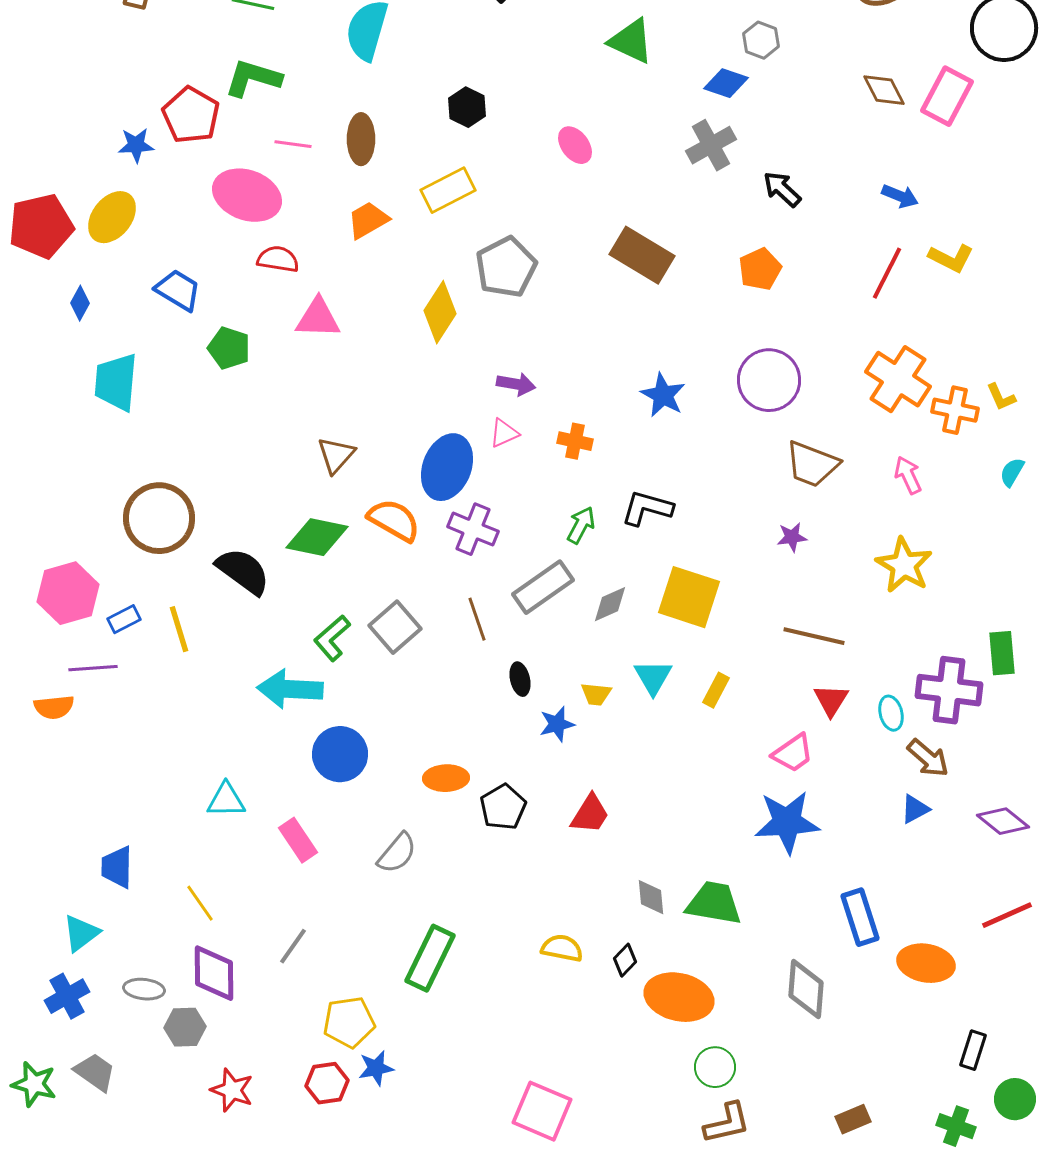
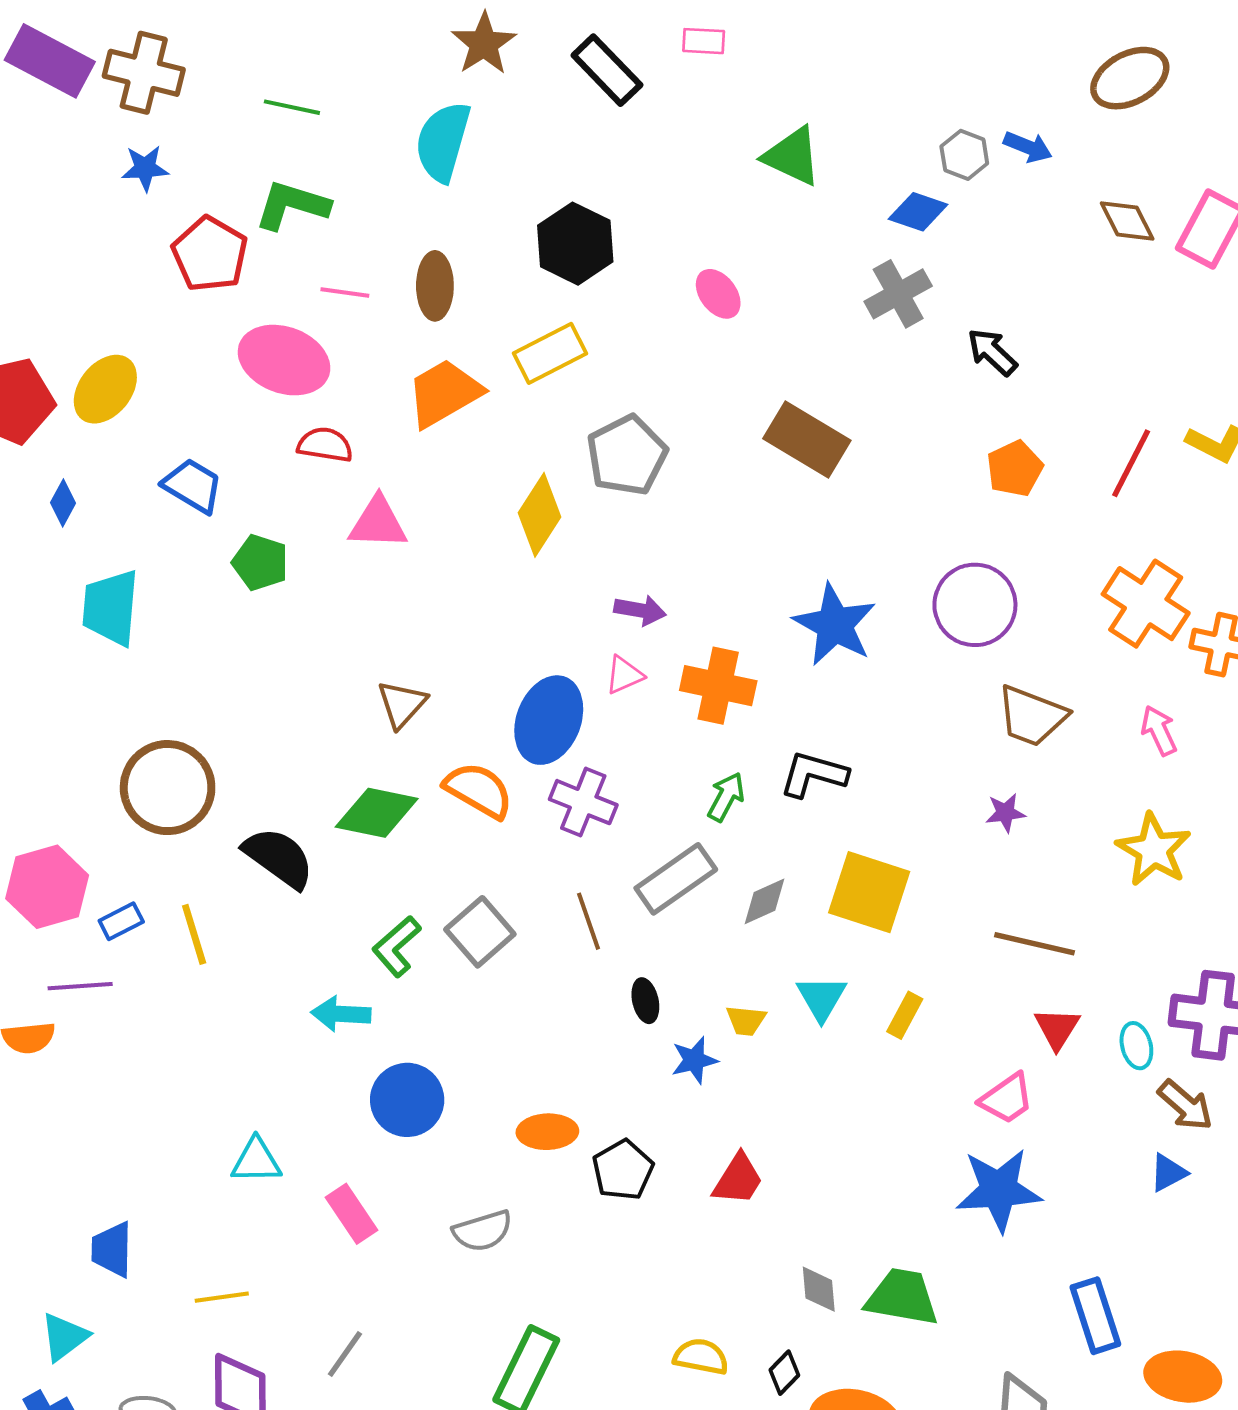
black hexagon: (467, 107) -> (575, 244), size x1.5
blue star: (136, 145) -> (145, 168), moved
blue arrow: (900, 196) -> (1028, 147), moved
orange trapezoid: (368, 220) -> (444, 393), size x1.4
orange pentagon: (760, 269) -> (1015, 469), moved
blue star: (663, 395) -> (835, 625), size x1.4
orange cross: (575, 441) -> (718, 686), size x1.6
cyan arrow: (290, 689) -> (341, 1014), size x0.7
gray semicircle: (397, 853) -> (483, 1231), turned 33
yellow line: (200, 903) -> (222, 1297), turned -63

